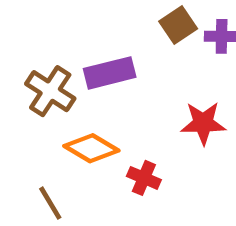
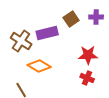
brown square: (178, 25) -> (71, 19), moved
red cross: (144, 178) -> (87, 78), moved

